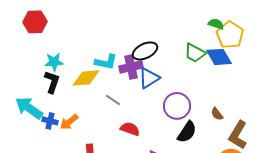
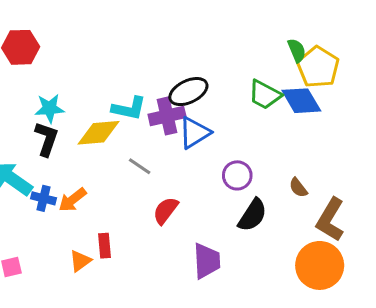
green semicircle: (216, 24) -> (297, 50), turned 49
purple circle: (177, 106) -> (237, 175), size x0.7
red semicircle: (130, 129) -> (166, 211), turned -72

